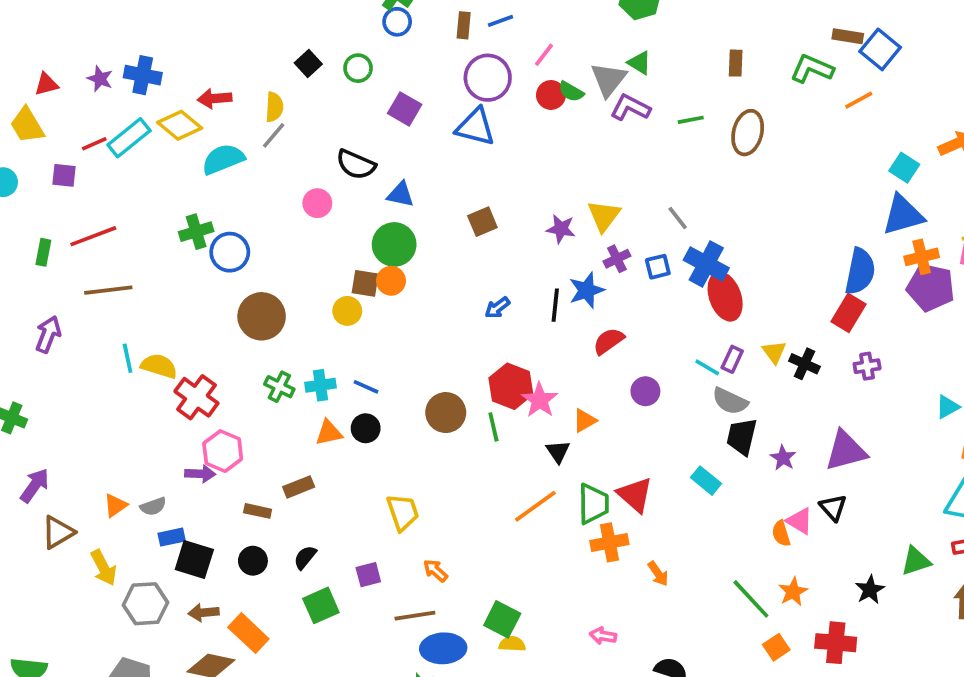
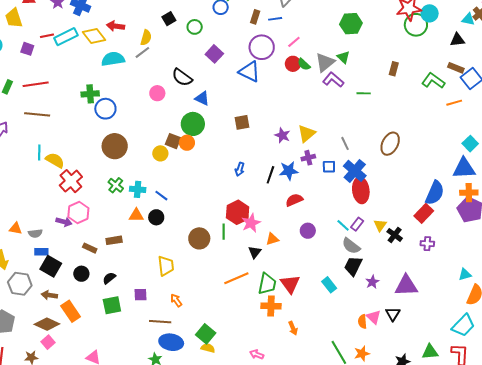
brown ellipse: (748, 133) -> (390, 144), moved
blue arrow: (497, 308) -> (240, 169), turned -48
brown circle: (446, 413) -> (199, 238), moved
orange triangle: (115, 505) -> (16, 228), turned 32

